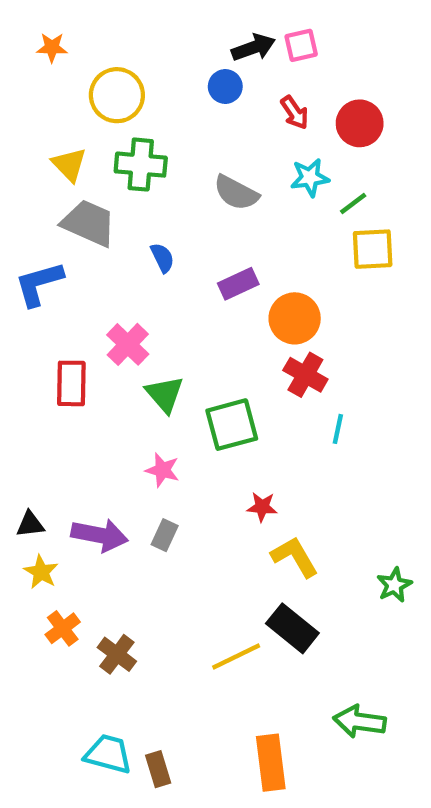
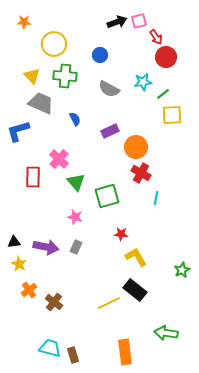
blue circle: (225, 87) -> (100, 55), moved
red arrow: (295, 113) -> (156, 37), moved

